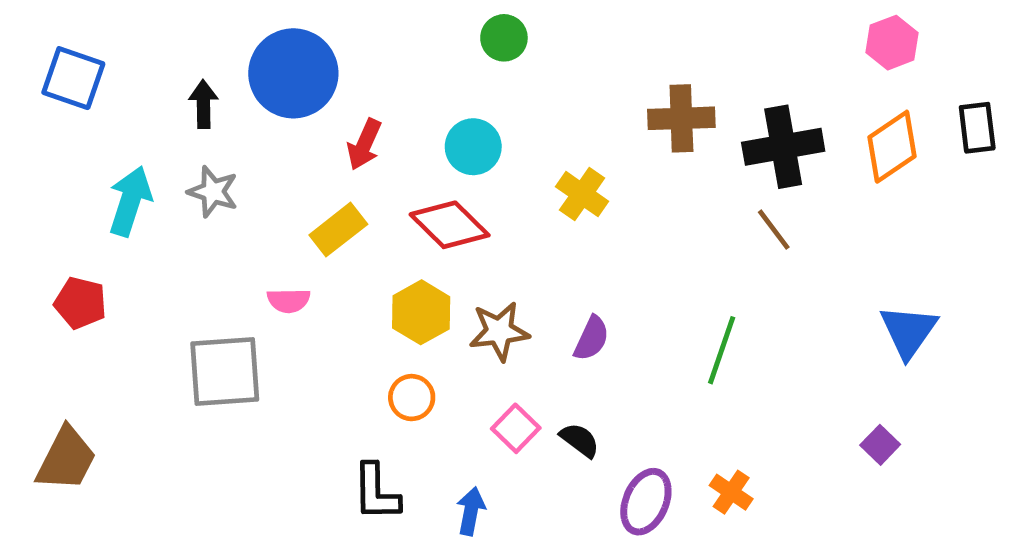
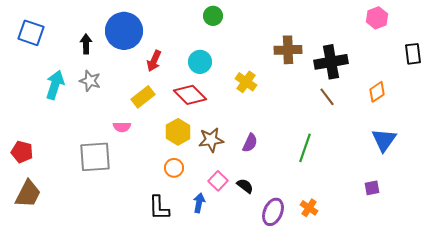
orange diamond: (892, 147) -> (377, 92), moved, size x0.7
red pentagon: (80, 303) -> (22, 152), moved
purple square: (880, 445) -> (372, 188), turned 35
blue arrow: (471, 511) -> (199, 203), moved

